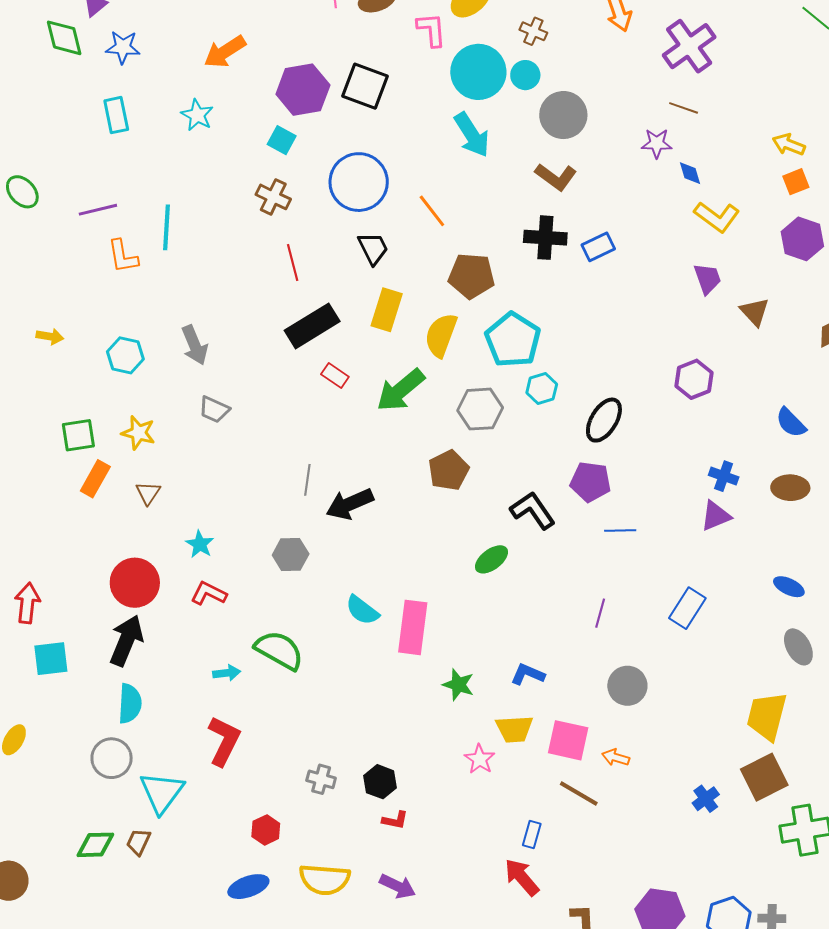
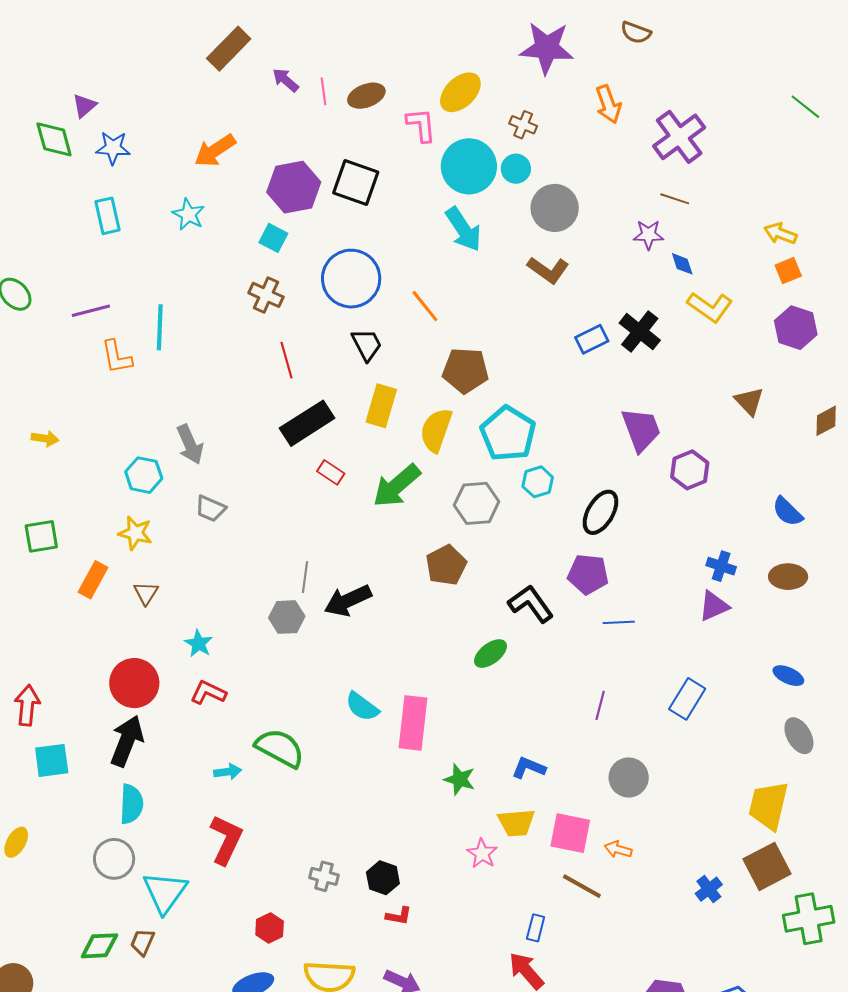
black cross: (545, 238) -> (640, 332), moved, turned 36
purple trapezoid: (707, 279) -> (641, 430), moved, size x1.4
cyan hexagon: (125, 355) -> (144, 475), moved
green square: (78, 435) -> (41, 536), moved
gray hexagon: (291, 554) -> (287, 617), moved

